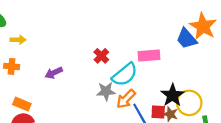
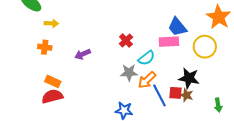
blue trapezoid: (187, 39) -> (177, 27), moved
cyan semicircle: (125, 75) -> (146, 58), size x0.7
black star: (173, 95) -> (189, 78), turned -30
yellow circle: (189, 103) -> (205, 47), moved

